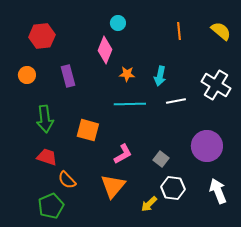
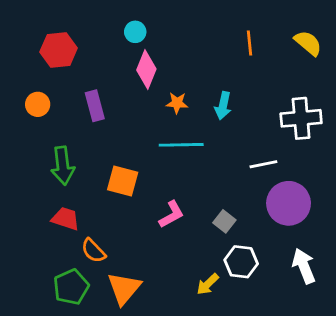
cyan circle: (118, 23) -> (135, 32), moved
white cross: (216, 85) -> (301, 118), turned -36
white line: (176, 101) -> (263, 164), moved
orange triangle: (113, 186) -> (124, 288), moved

